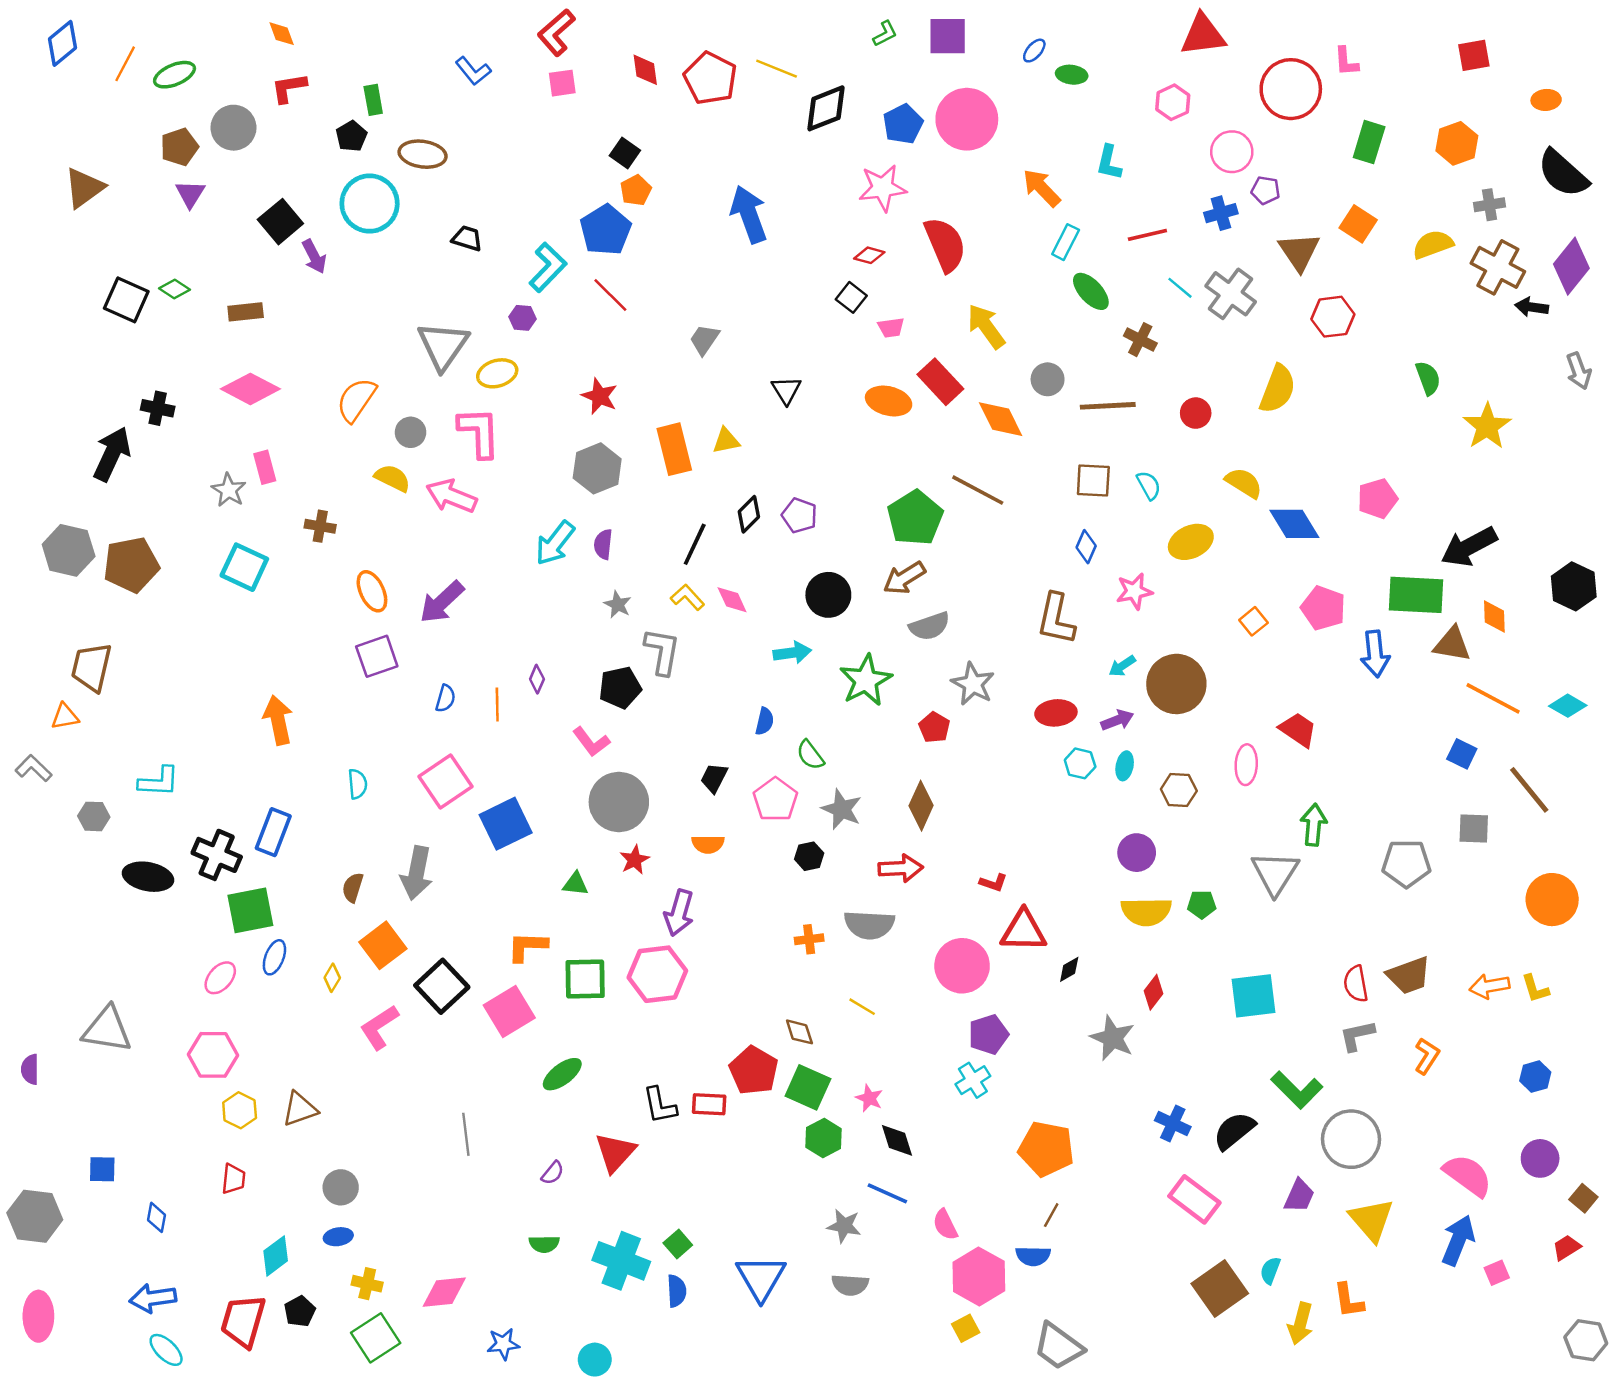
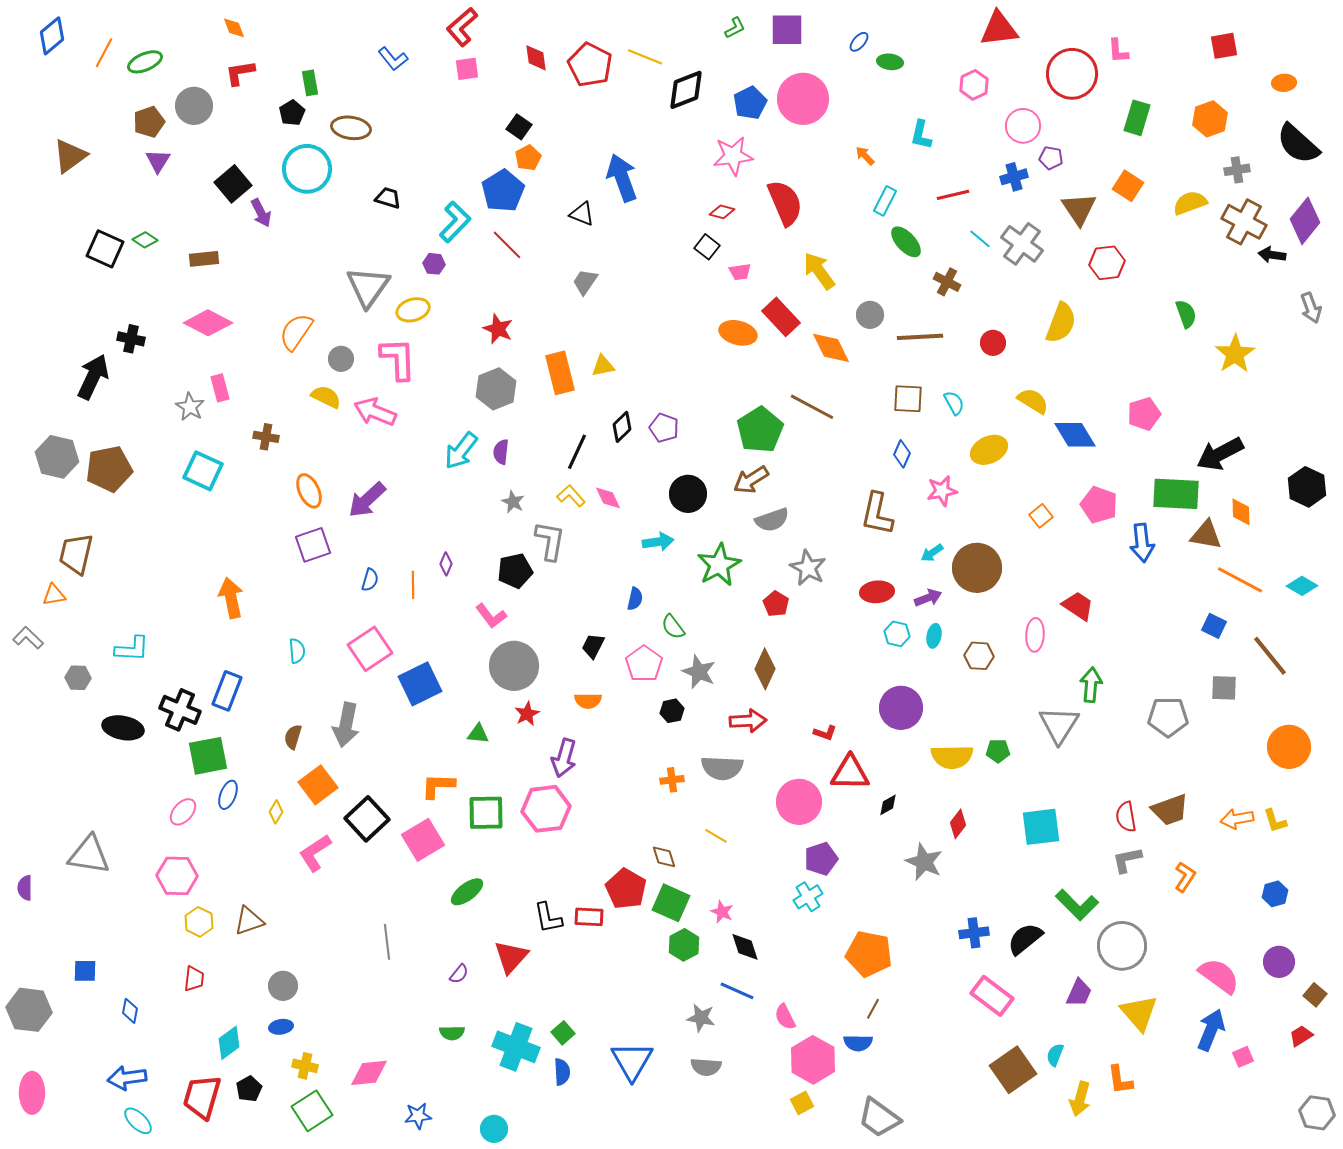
orange arrow: (1042, 188) -> (865, 156), size x0.6
black triangle: (786, 390) -> (582, 214), moved, turned -36
purple circle: (1137, 853) -> (901, 708), moved, size x1.4
blue cross: (1173, 1124) -> (974, 933), turned -32

